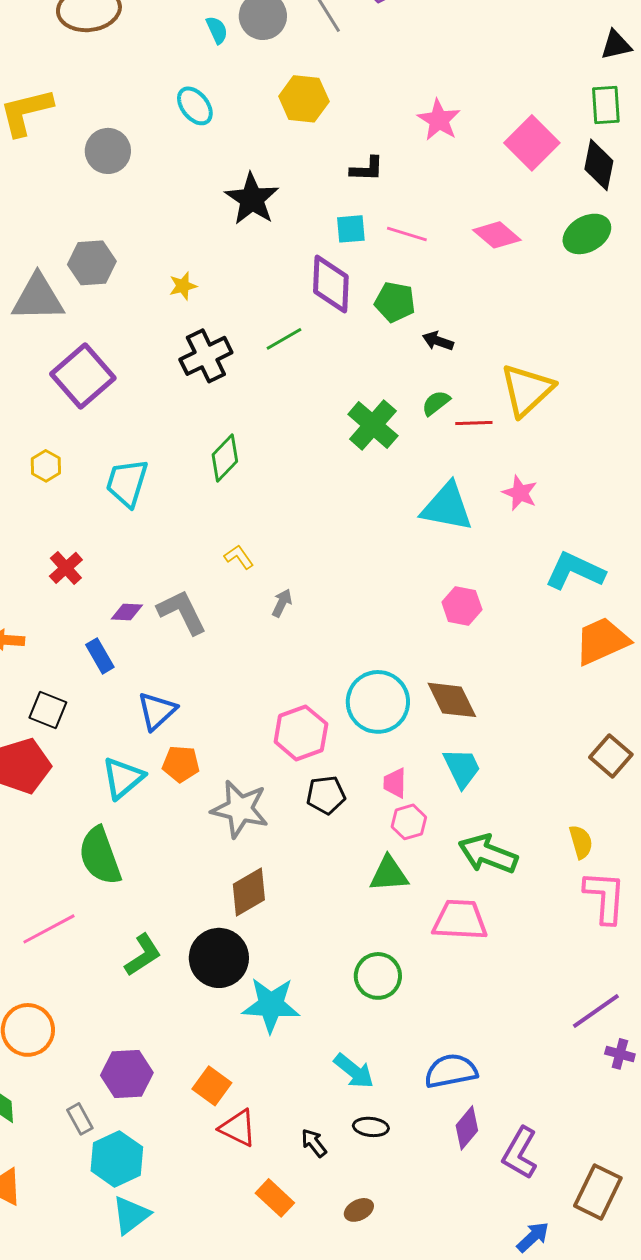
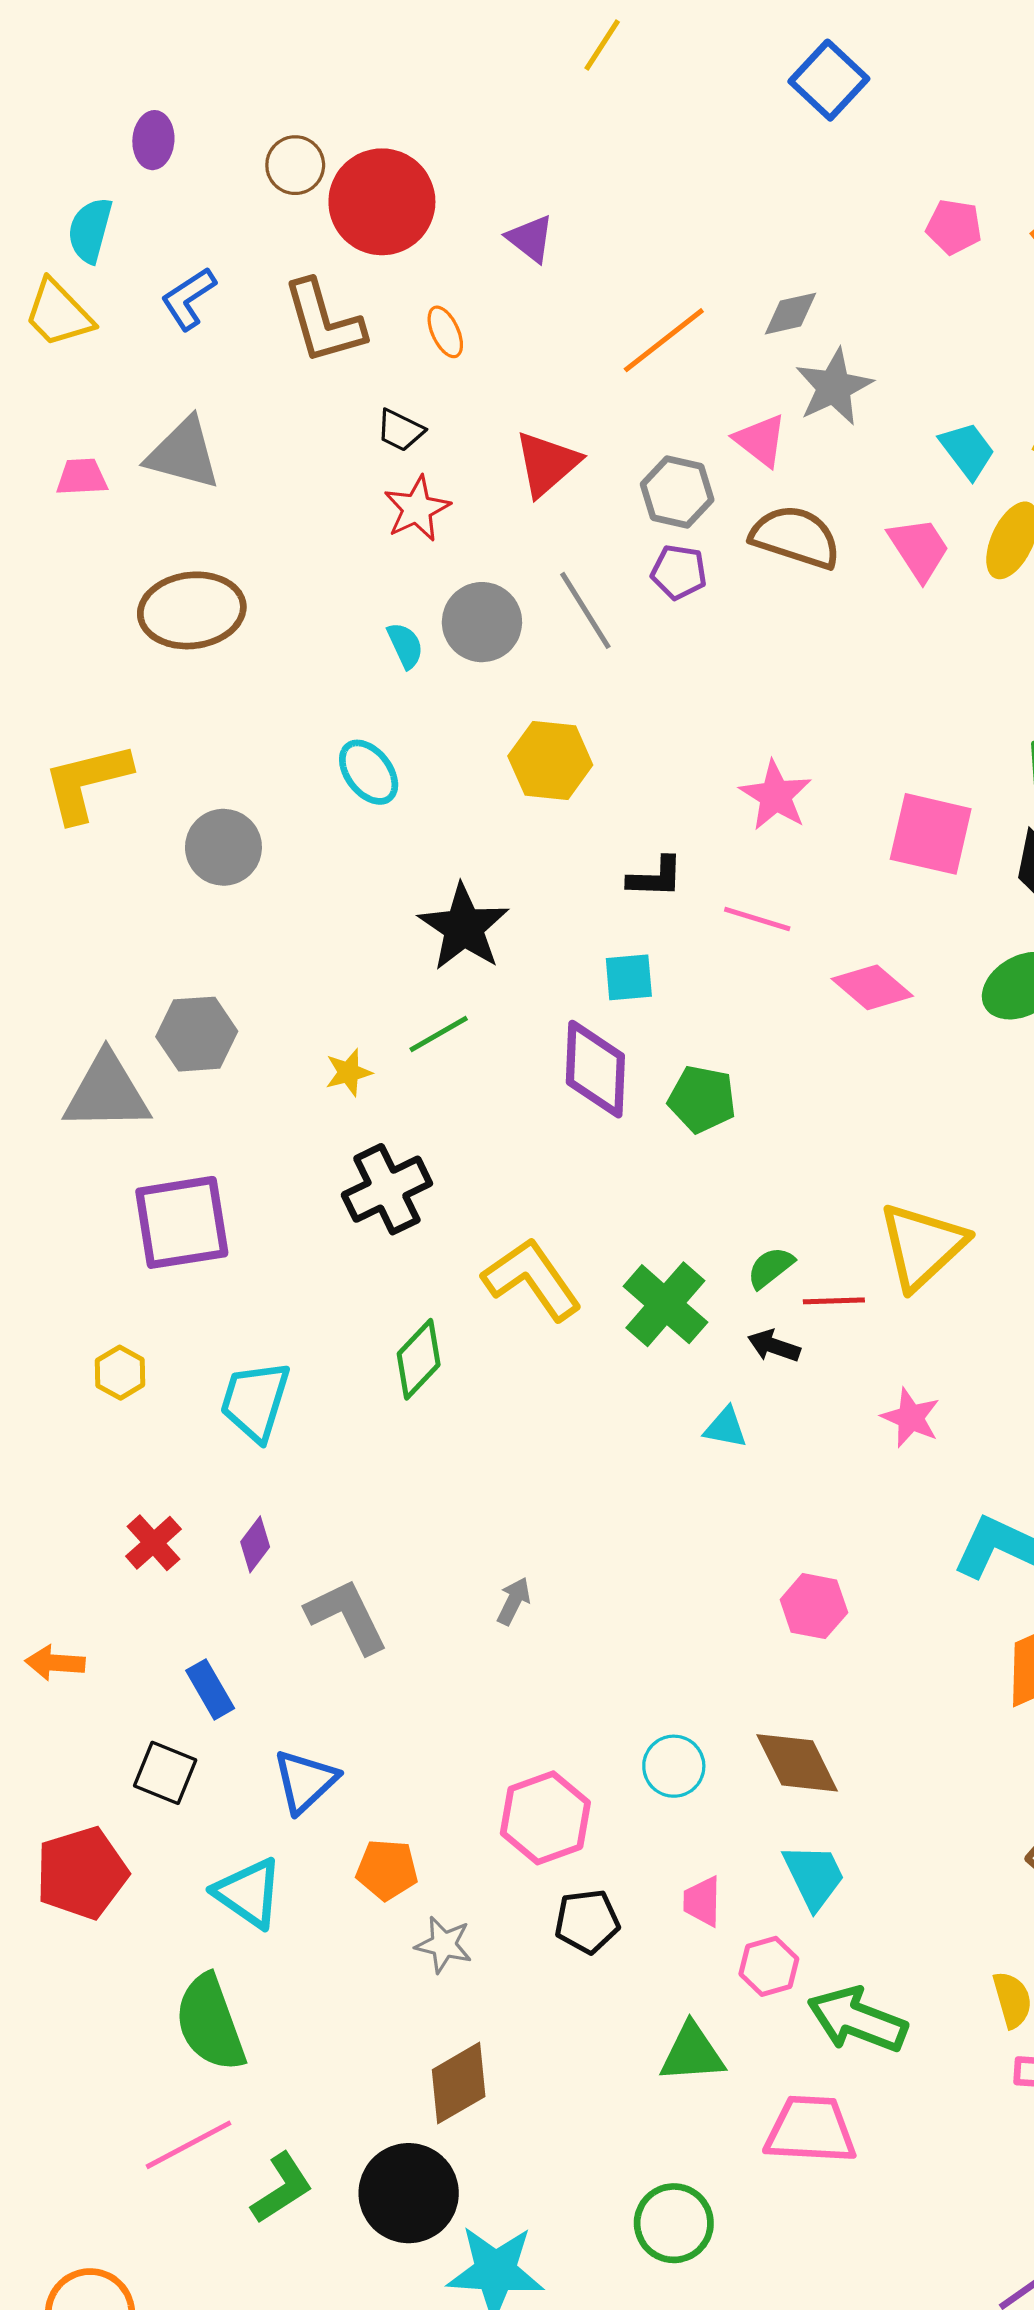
pink square: (532, 143) -> (931, 834), turned -32
pink line: (407, 234) -> (757, 919), moved
green line: (284, 339) -> (439, 1034), moved
black arrow: (438, 341) -> (774, 1346), moved
purple square: (83, 376) -> (182, 1222), turned 32
cyan triangle: (447, 507) -> (725, 1428), moved, size x0.5
yellow L-shape: (239, 557) -> (532, 1279), moved, size x2.0
purple diamond: (127, 612) -> (255, 1544), moved, turned -56
cyan circle: (378, 702) -> (674, 1766), size x0.6
black square: (48, 710) -> (165, 1773), moved
orange pentagon: (181, 764) -> (387, 1870), moved
cyan triangle: (123, 778) -> (249, 1893), turned -45
gray star: (240, 809) -> (444, 1945), size x0.6
pink hexagon: (409, 822) -> (769, 1966), moved
pink line: (49, 929) -> (188, 2145), moved

